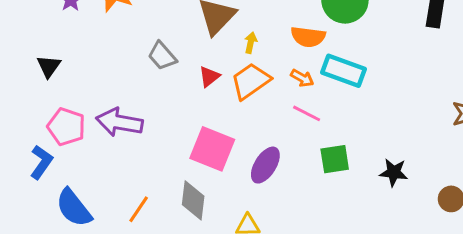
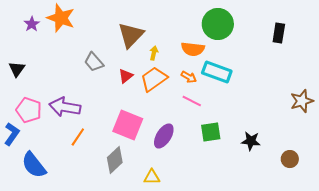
gray diamond: (193, 200) -> (115, 160), turned 40
orange line: (139, 209) -> (78, 137), moved

